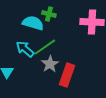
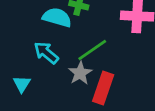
green line: (45, 47) -> (92, 50), moved

